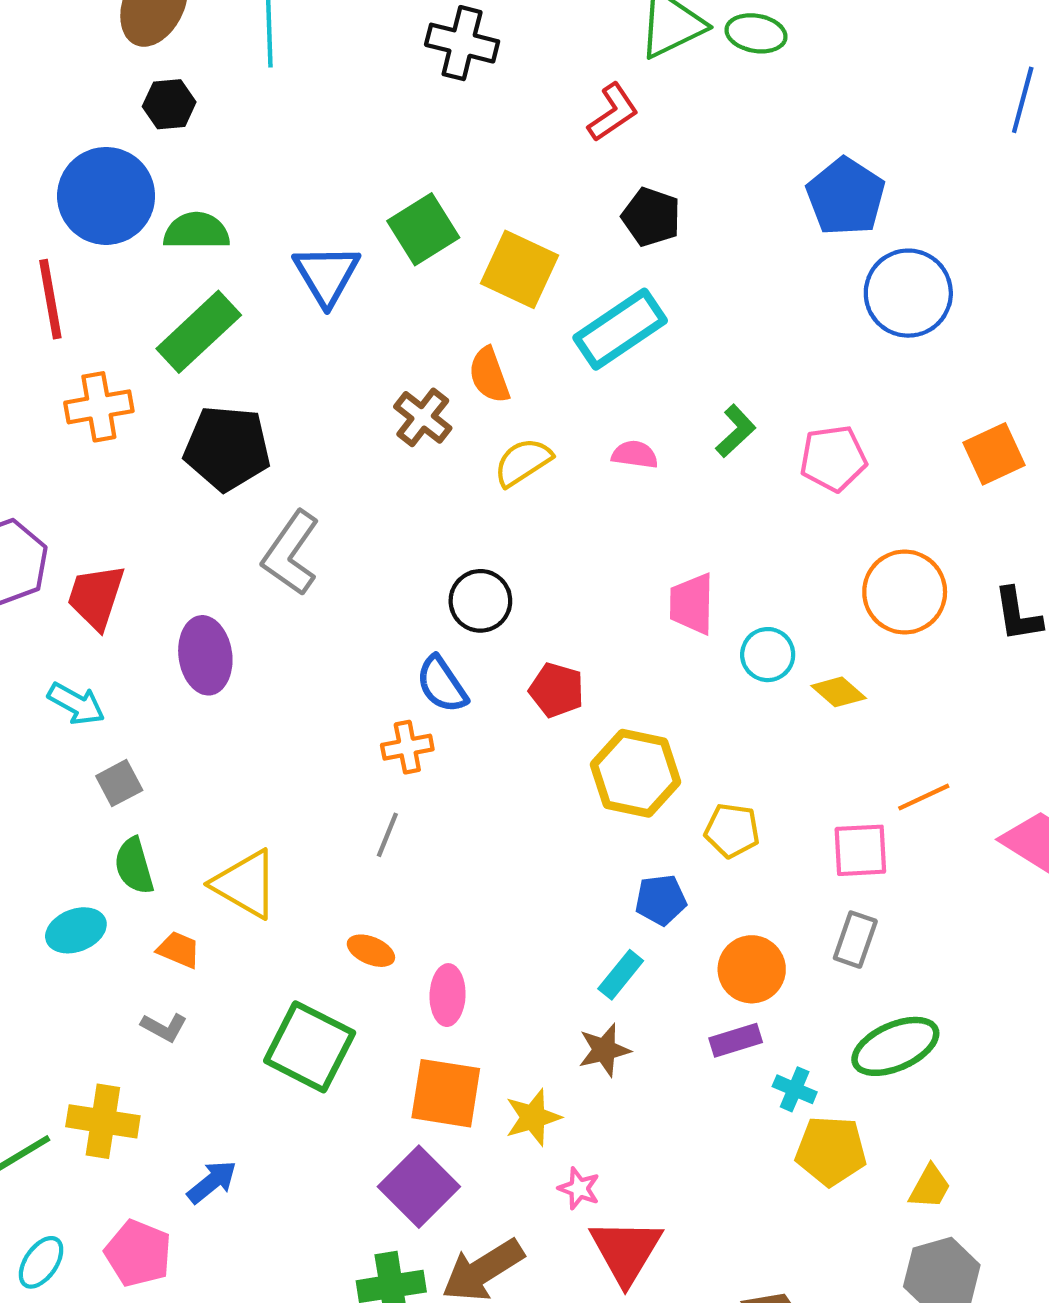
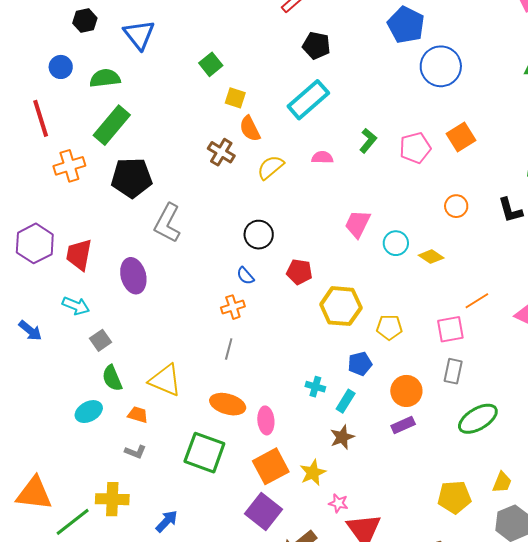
blue circle: (106, 196) -> (61, 67), size x0.5
green square: (423, 229) -> (211, 64), size x0.7
yellow square: (520, 269) -> (235, 98), moved, size x0.6
blue triangle: (327, 275) -> (139, 35), moved
orange square: (994, 454) -> (461, 137), moved
orange circle: (905, 592) -> (456, 206), size x0.6
pink trapezoid: (692, 604) -> (358, 224), turned 32
blue semicircle: (442, 684) -> (245, 276), size x0.7
orange ellipse: (371, 951) -> (228, 404), size x1.6
cyan cross: (795, 1089) -> (315, 387), moved
orange square: (446, 1093) -> (271, 466), turned -30
yellow pentagon: (831, 1151) -> (454, 497), moved

